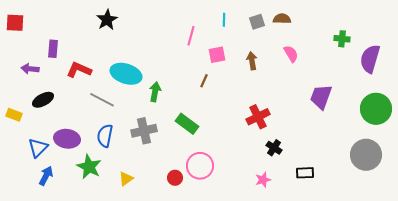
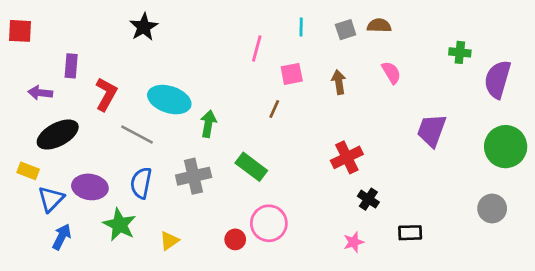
red L-shape: (79, 70) -> (106, 94), turned 95
black ellipse: (43, 100) -> (58, 135), size x1.4
yellow rectangle: (14, 115) -> (28, 171), moved
gray circle: (366, 155) -> (492, 208), size x0.7

